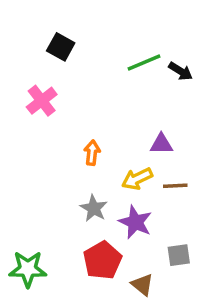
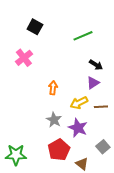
black arrow: (180, 71) -> (96, 65), moved
purple triangle: (161, 144) -> (93, 83), turned -32
gray square: (179, 255) -> (103, 147), turned -32

